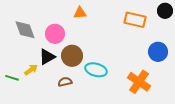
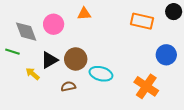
pink circle: (55, 34) -> (54, 24), moved
yellow arrow: (31, 70) -> (32, 74), turned -104
green line: (12, 78) -> (12, 52), moved

